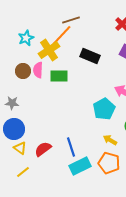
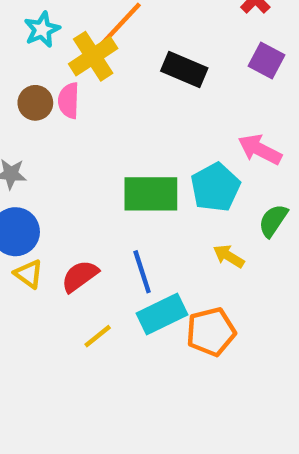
green rectangle: (59, 76) -> (151, 194), moved, size x1.4
orange pentagon: (109, 163) -> (211, 332), moved, turned -30
yellow line: (23, 172) -> (98, 336), moved

